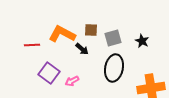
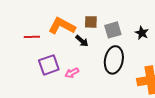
purple square: (49, 73) -> (49, 65), turned 35

